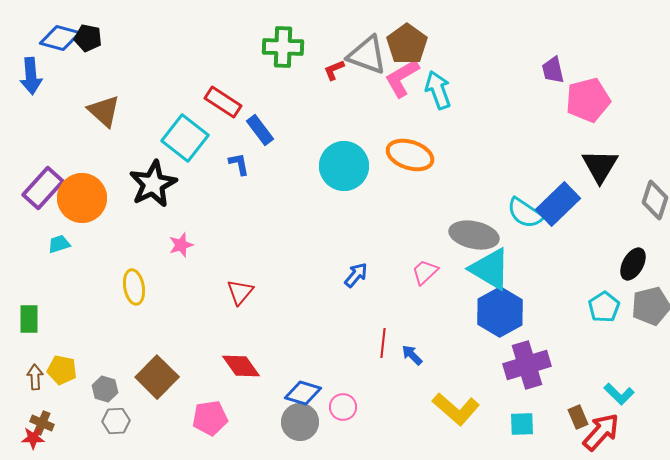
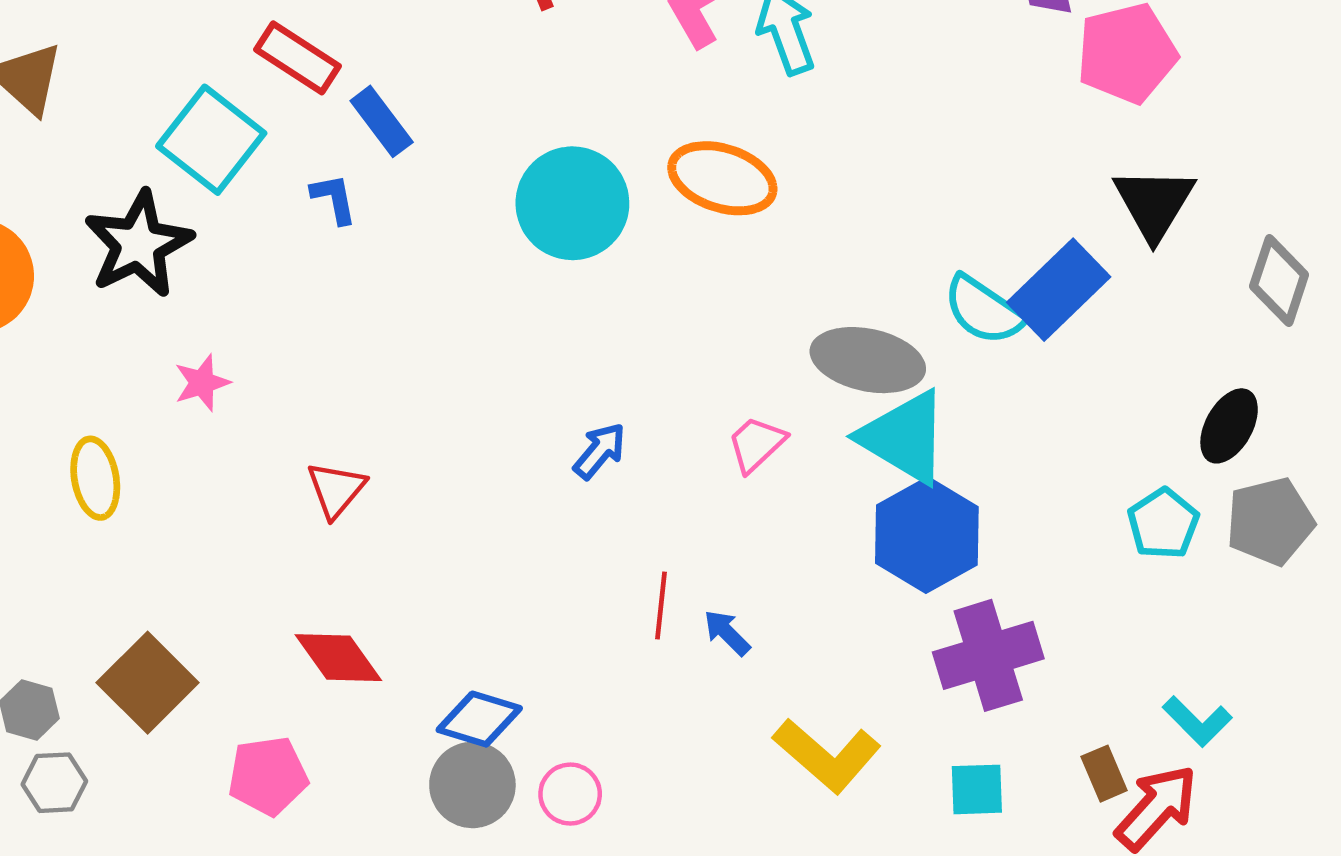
pink circle: (343, 407) -> (570, 794), moved

